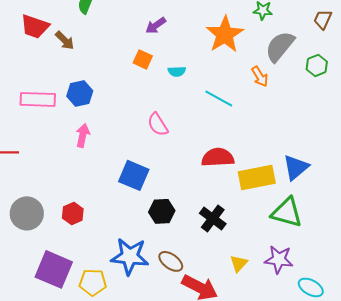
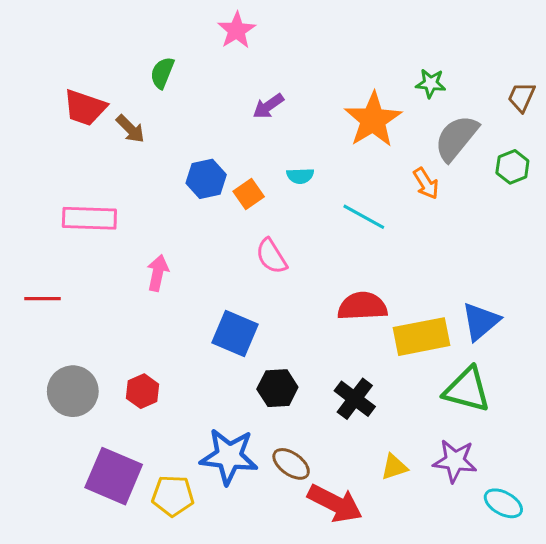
orange square: (143, 59) -> (249, 194), moved, turned 30
blue hexagon: (80, 93) -> (206, 179), moved
yellow triangle: (239, 263) -> (394, 467), turned 30

